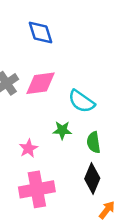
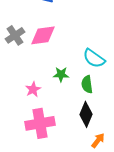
cyan semicircle: (82, 101) -> (94, 58), moved

